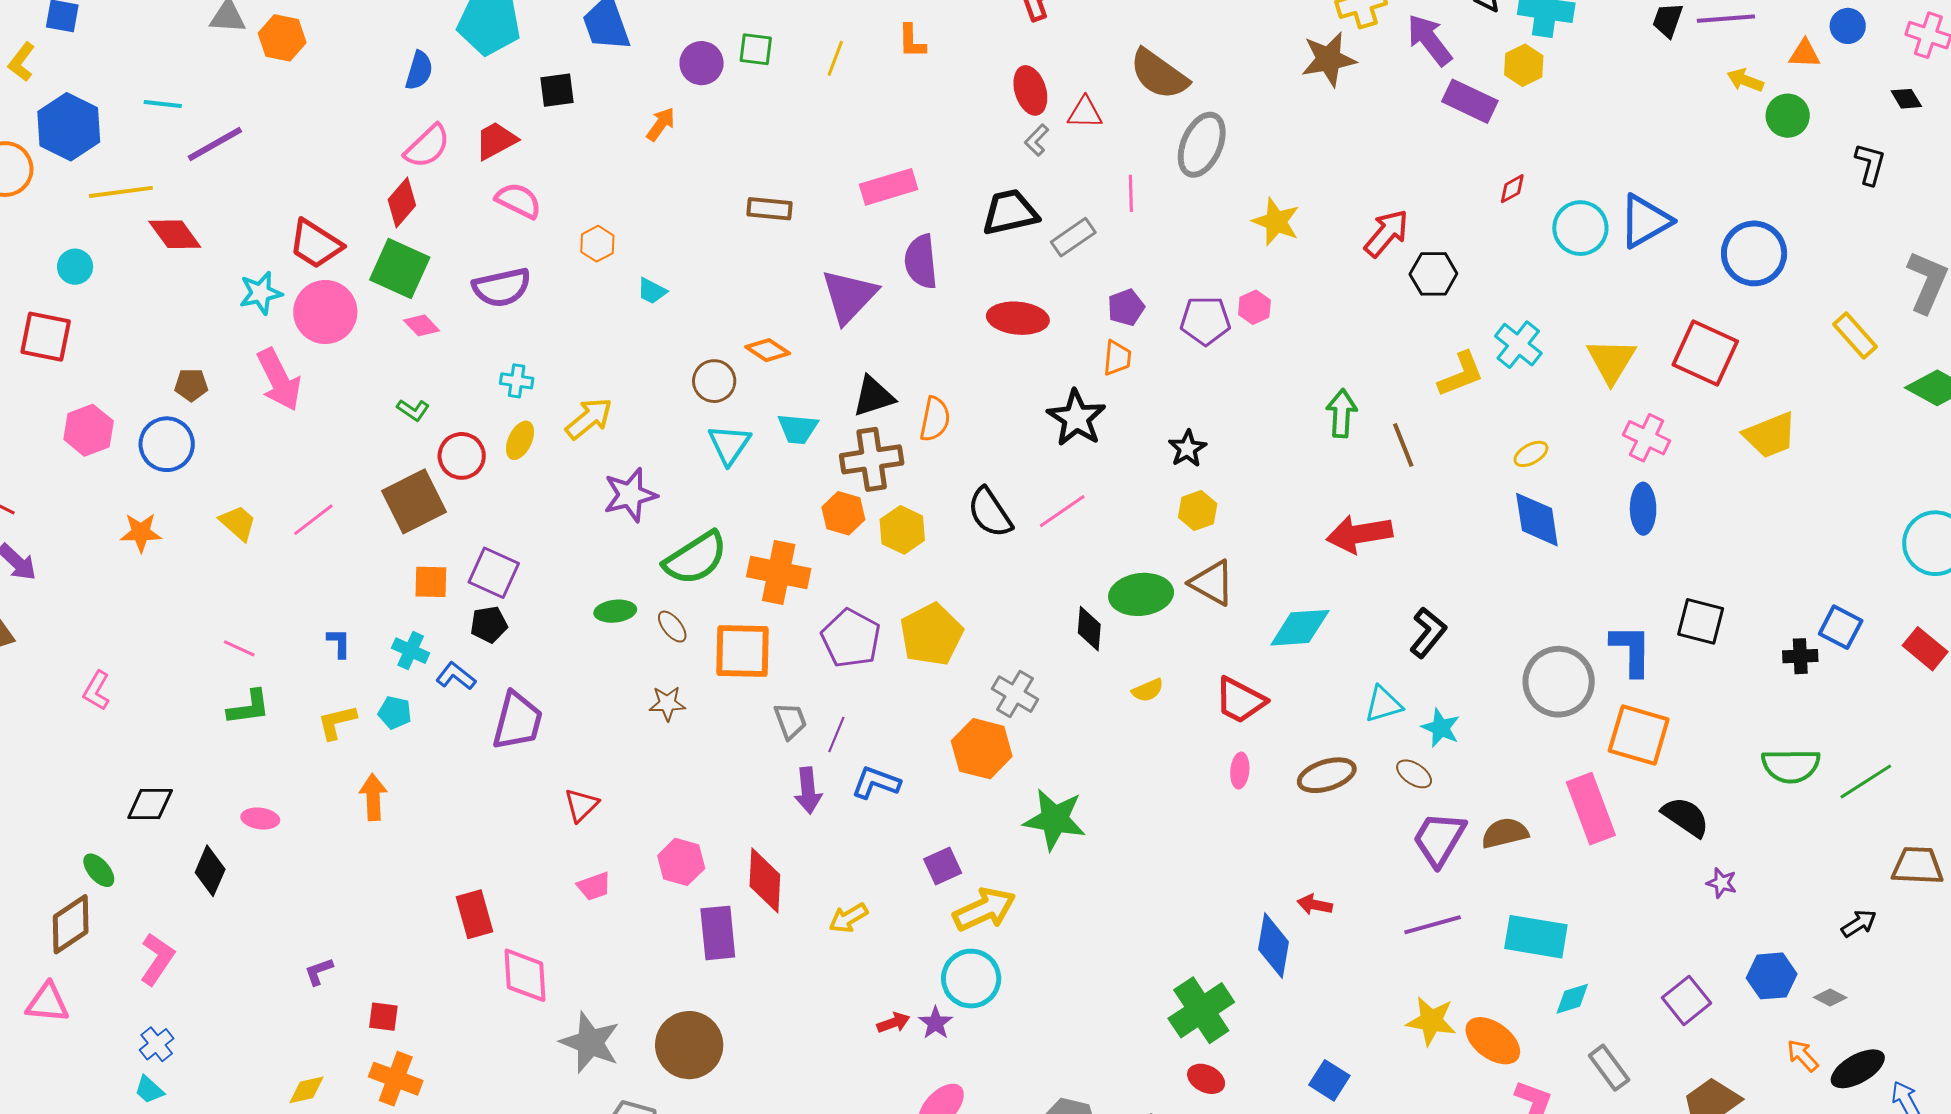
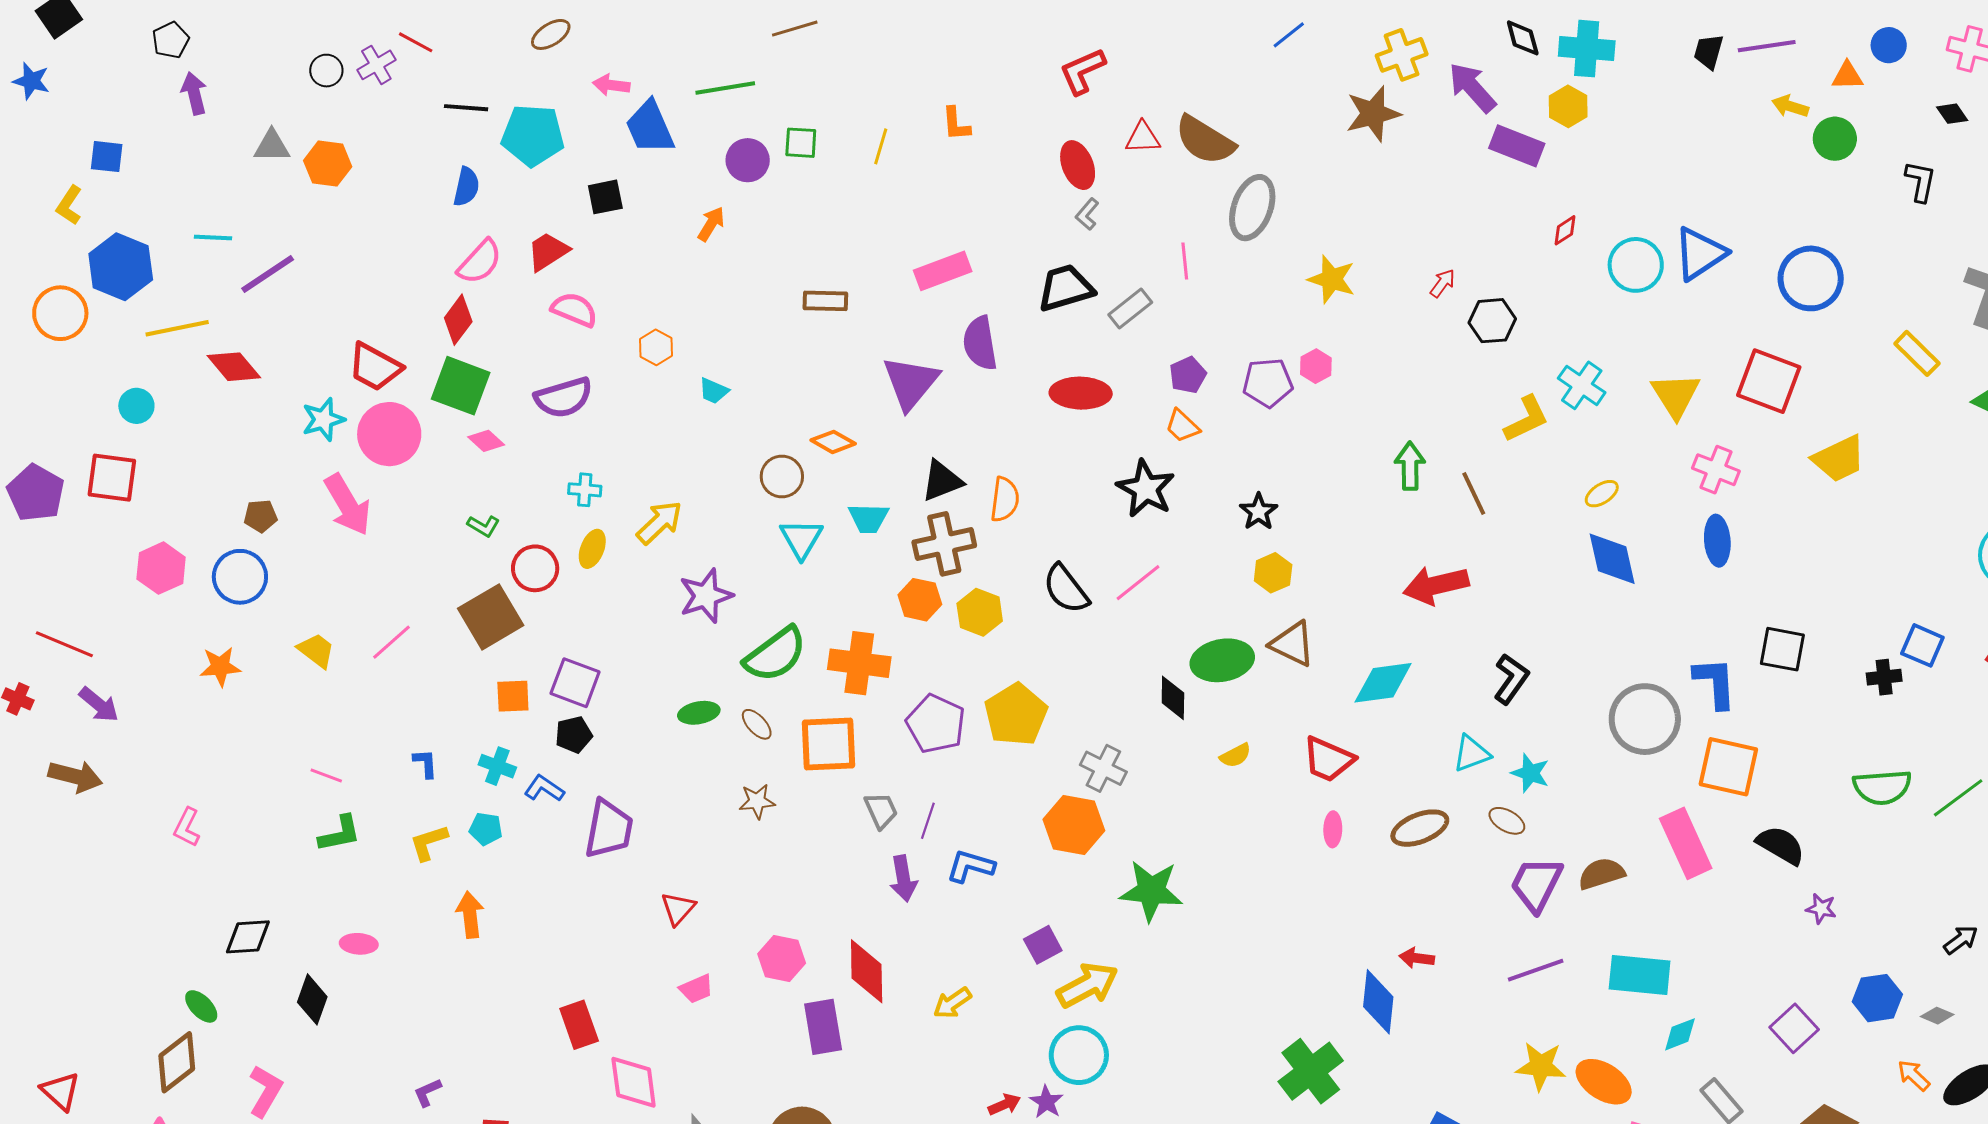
red triangle: (1085, 113) -> (1143, 138), moved
red arrow: (1386, 233) -> (1443, 283), size x0.6
orange trapezoid: (1117, 358) -> (1182, 426), turned 132

